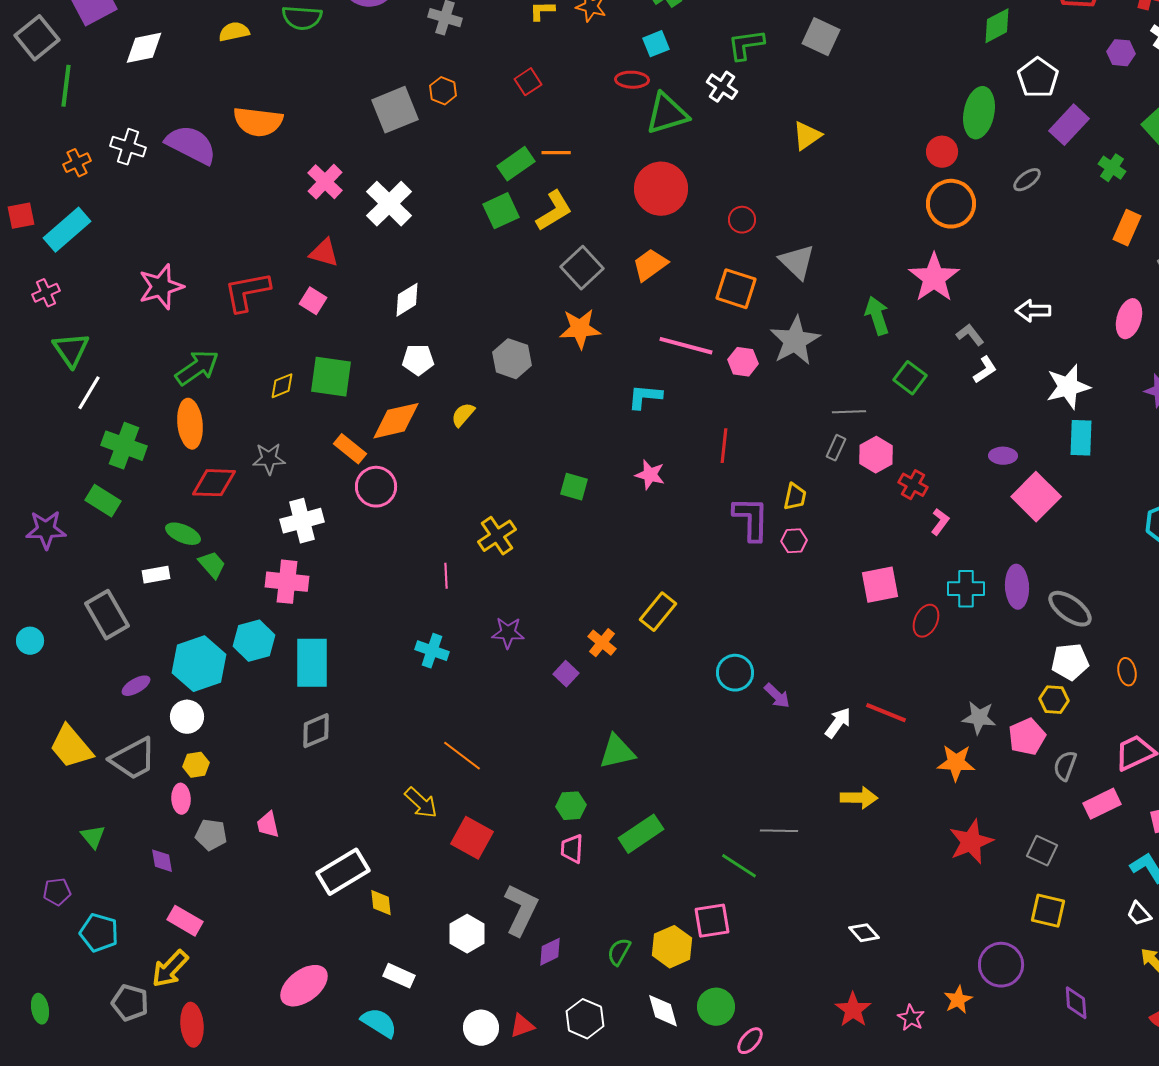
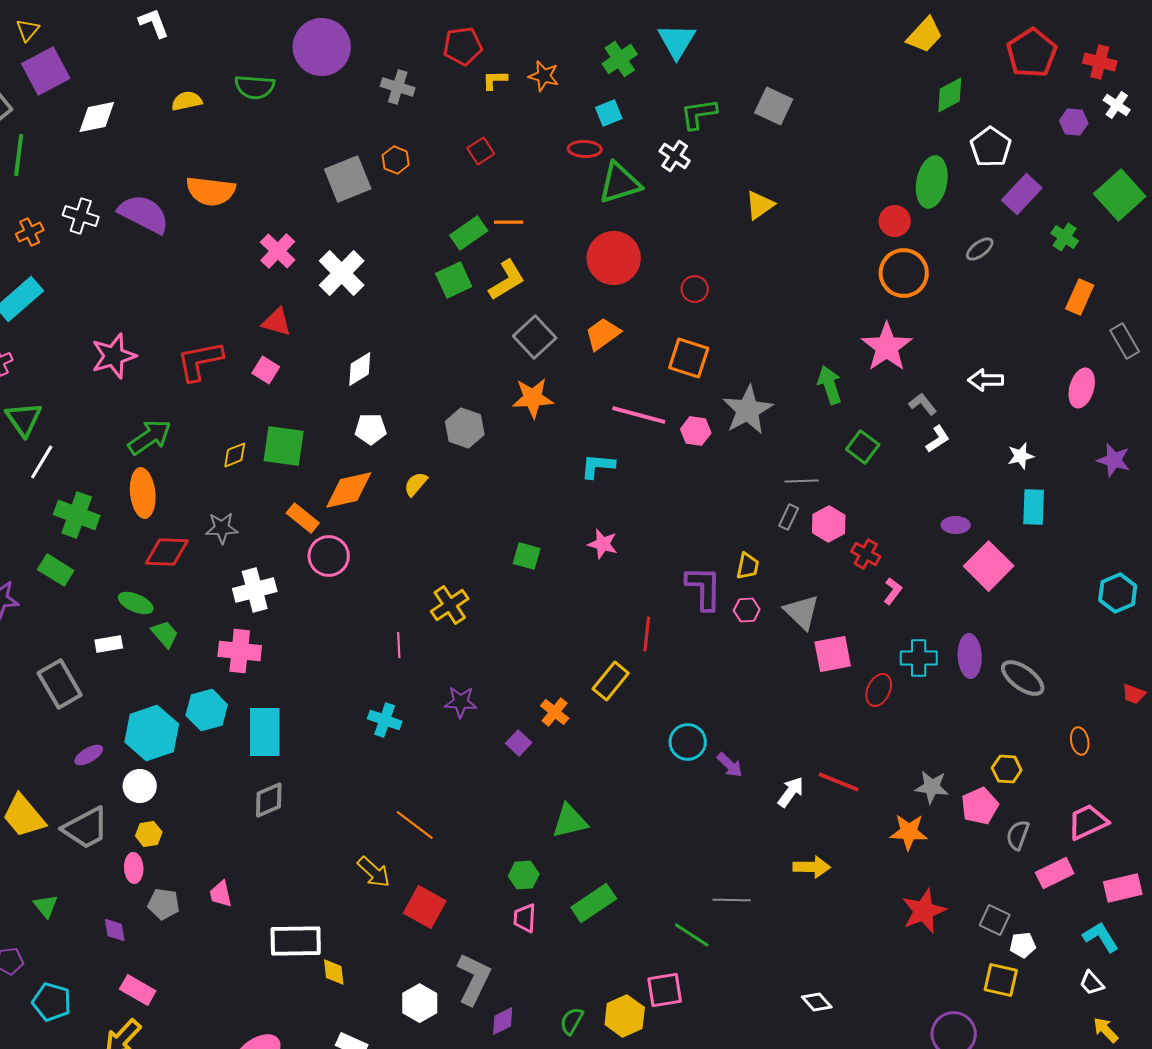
gray triangle: (797, 262) -> (802, 612), moved
white star: (1068, 387) -> (1021, 456), size x0.6
red line: (724, 446) -> (647, 634), moved
white pentagon: (1070, 662) -> (1023, 945), moved, size x0.7
white rectangle: (343, 872) -> (296, 941), turned 30

